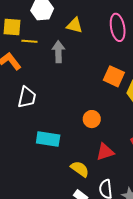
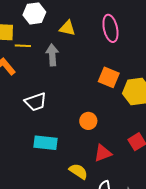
white trapezoid: (27, 97) -> (36, 102), moved, turned 60

